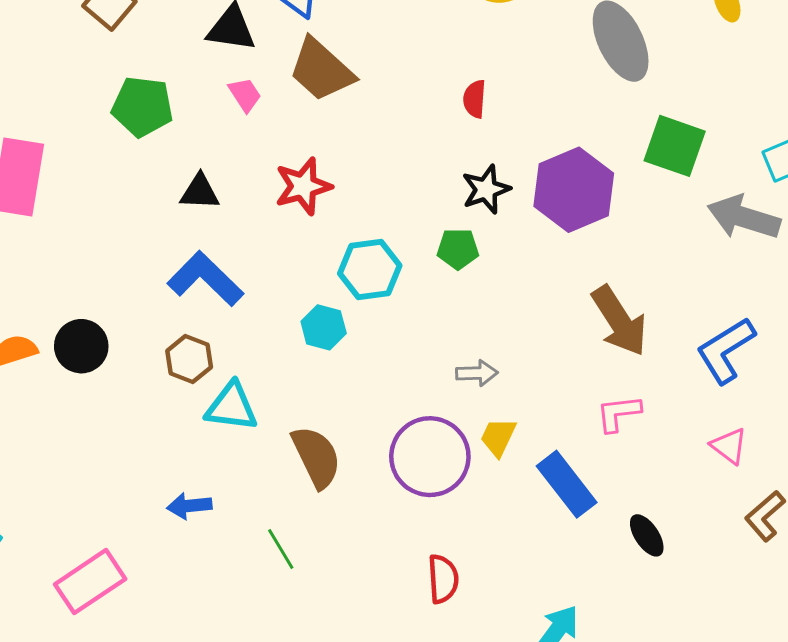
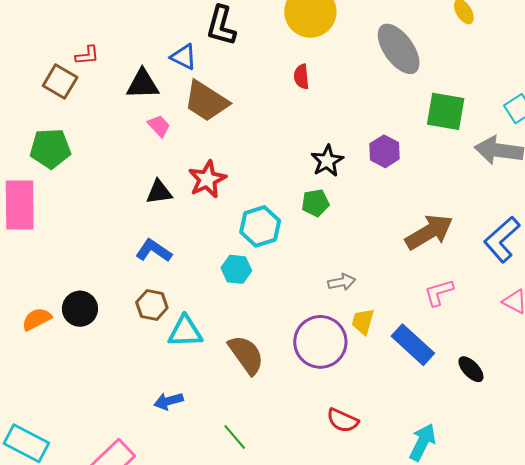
red semicircle: (475, 99) -> (301, 77), moved
green pentagon: (142, 107) -> (50, 149), moved
purple hexagon: (574, 190) -> (385, 151), size x0.6
black triangle: (200, 192) -> (159, 192), moved
blue L-shape: (205, 279) -> (154, 251), size x0.7
brown arrow: (619, 321) -> (429, 232), turned -78
green line: (281, 549) -> (235, 437), moved
red semicircle: (443, 579) -> (343, 420), turned 128

